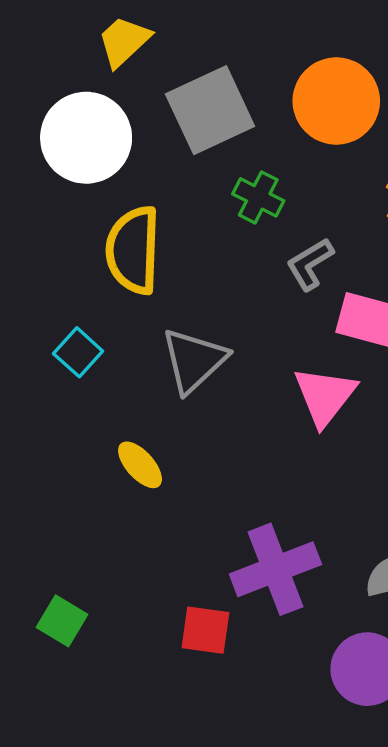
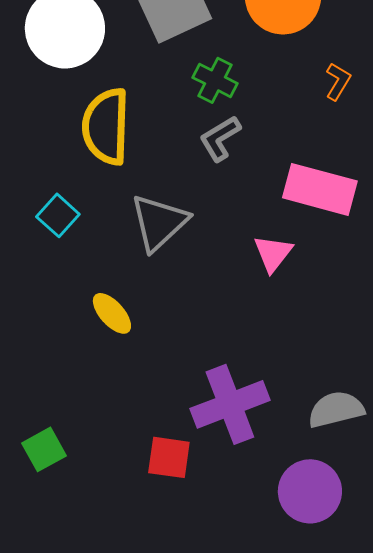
gray L-shape: (310, 264) -> (220, 138), moved
pink triangle: (325, 396) -> (273, 253), size x0.7
green square: (62, 621) -> (44, 449), turned 30

